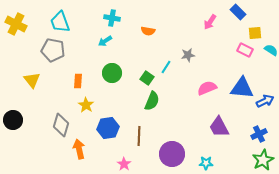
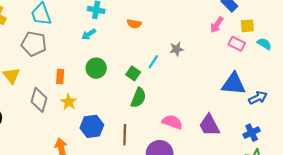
pink arrow: (210, 22) -> (217, 25), moved
pink semicircle: (207, 88) -> (172, 122), moved, turned 42
gray diamond: (61, 125) -> (39, 100), moved

